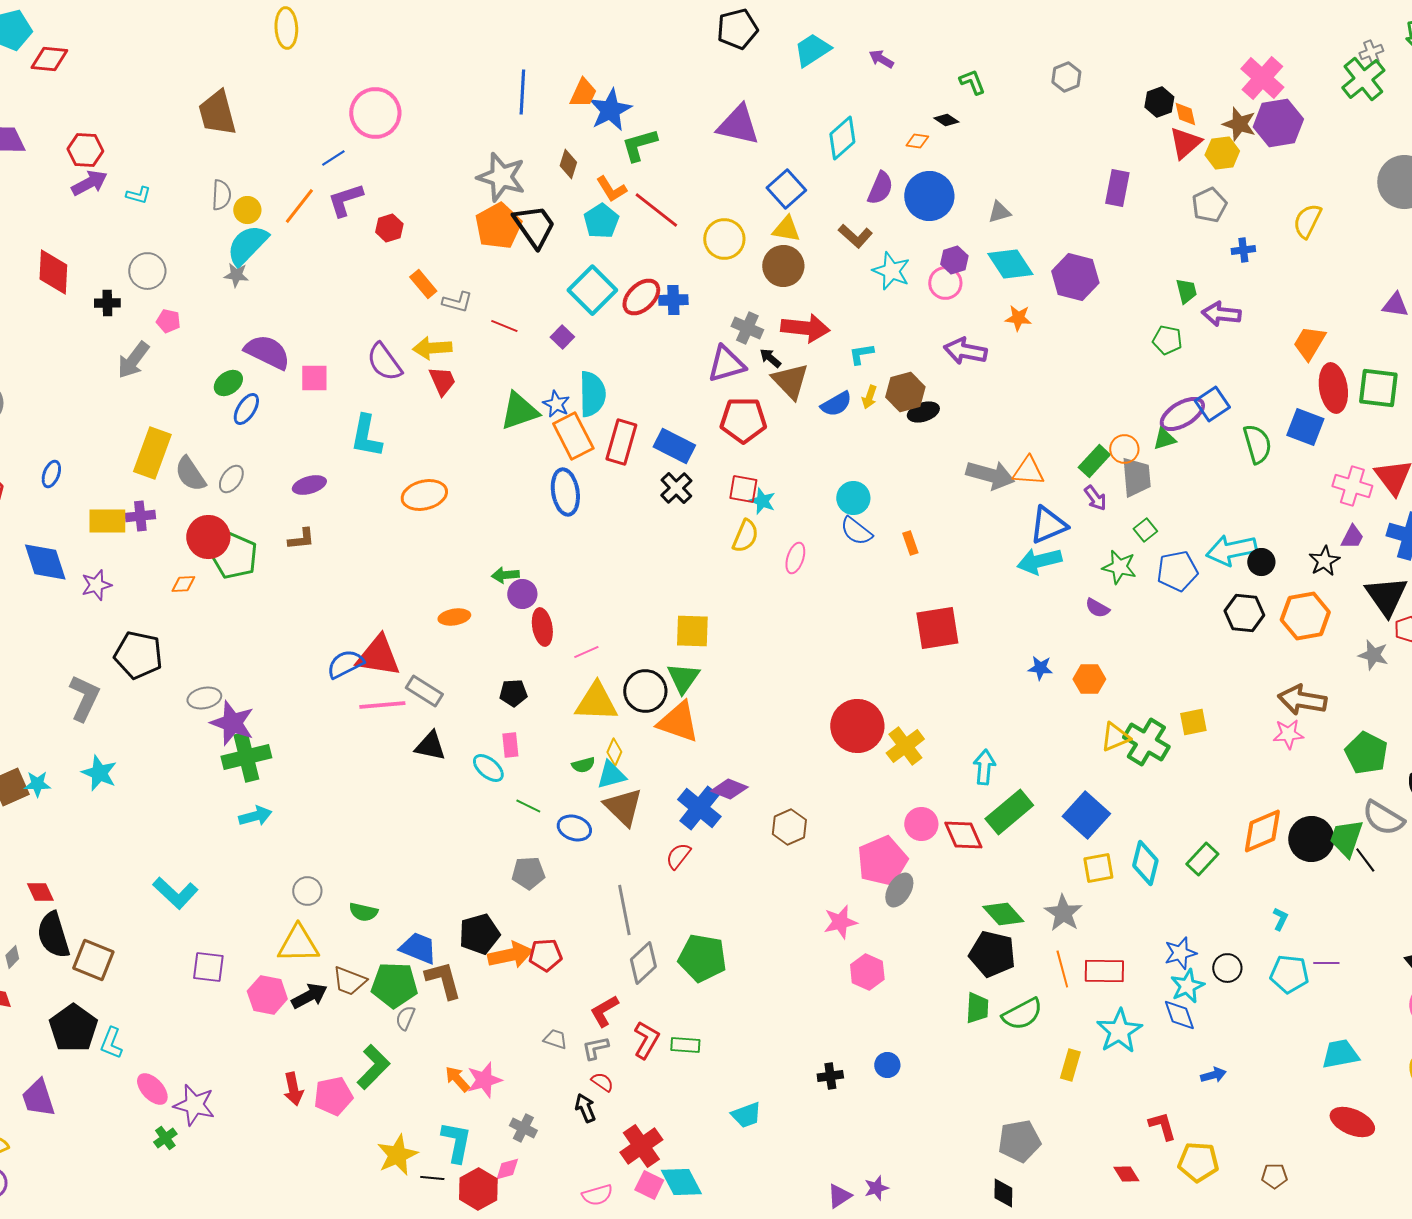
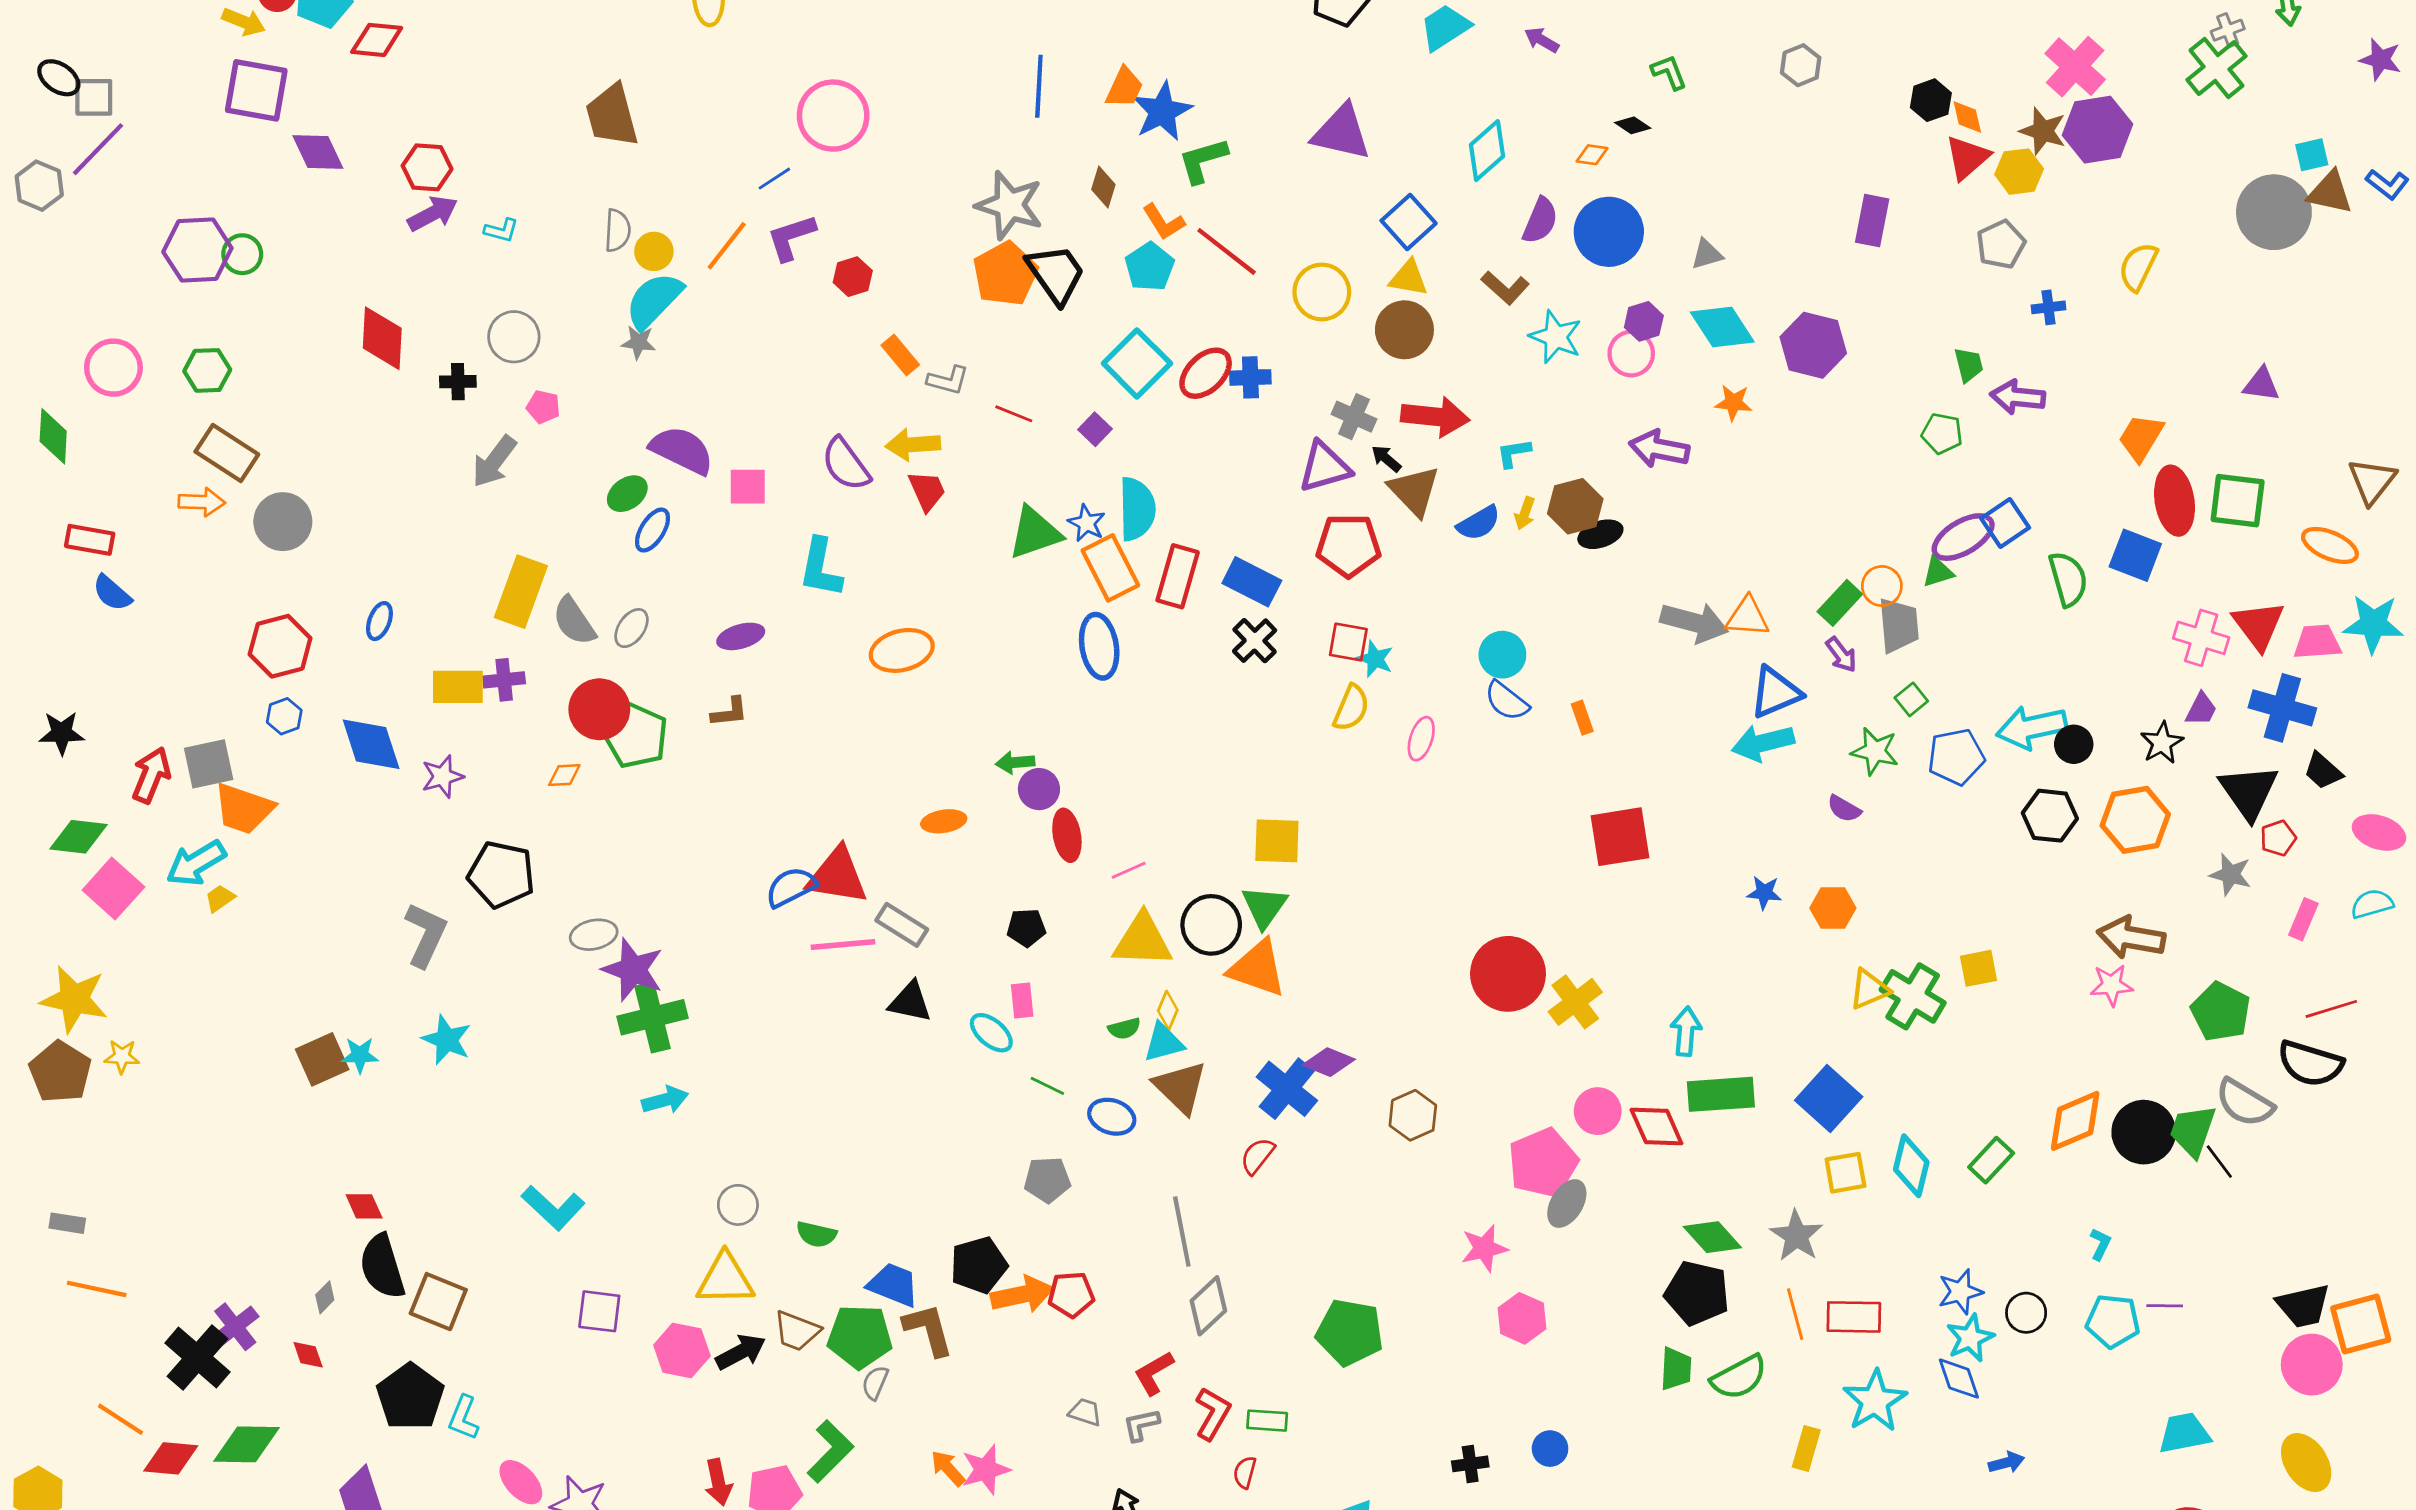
green rectangle: (1009, 812) -> (1721, 1094), turned 36
green pentagon: (702, 958) -> (1350, 1332), moved
red semicircle: (602, 1082) -> (1245, 1472), moved, turned -110

